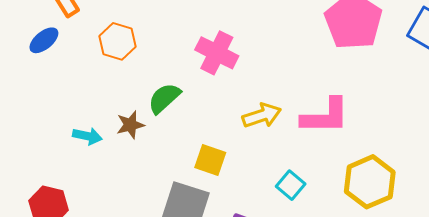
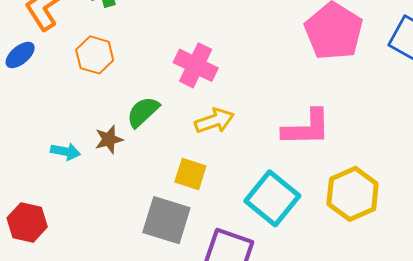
yellow arrow: (262, 116) -> (214, 121), moved
cyan square: (291, 185) -> (272, 198), size x1.8

